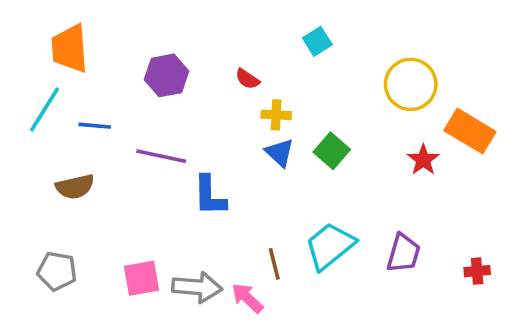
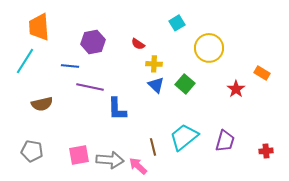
yellow circle: (411, 84) -> (209, 48), moved
blue line: (95, 126) -> (70, 66), moved
orange rectangle: (470, 131) -> (262, 73), size x0.6

